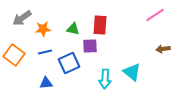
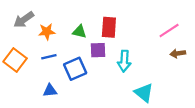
pink line: (155, 15) -> (169, 31), moved
cyan triangle: (132, 72) -> (144, 93), moved
cyan arrow: (105, 79) -> (124, 61), moved

